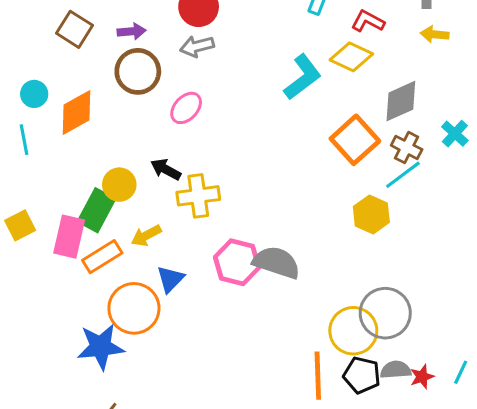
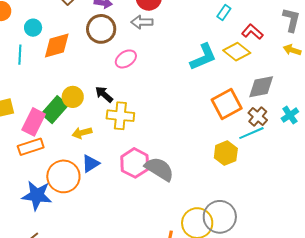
orange rectangle: (102, 257) -> (31, 147), moved

